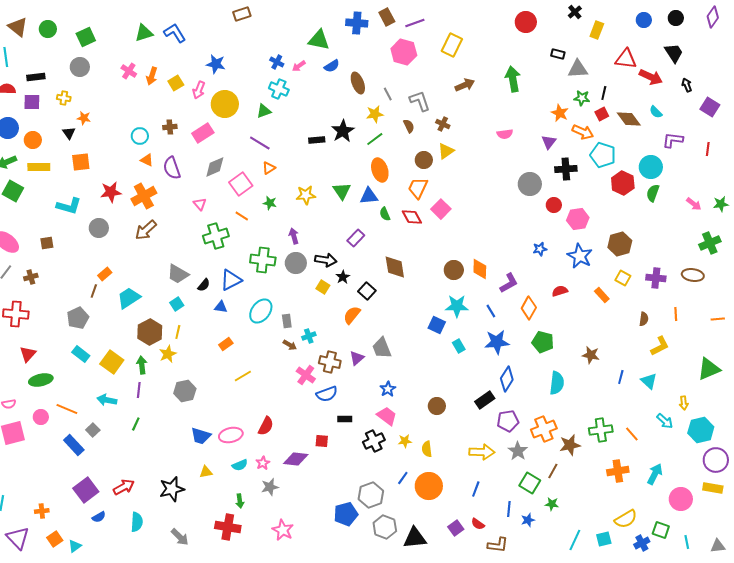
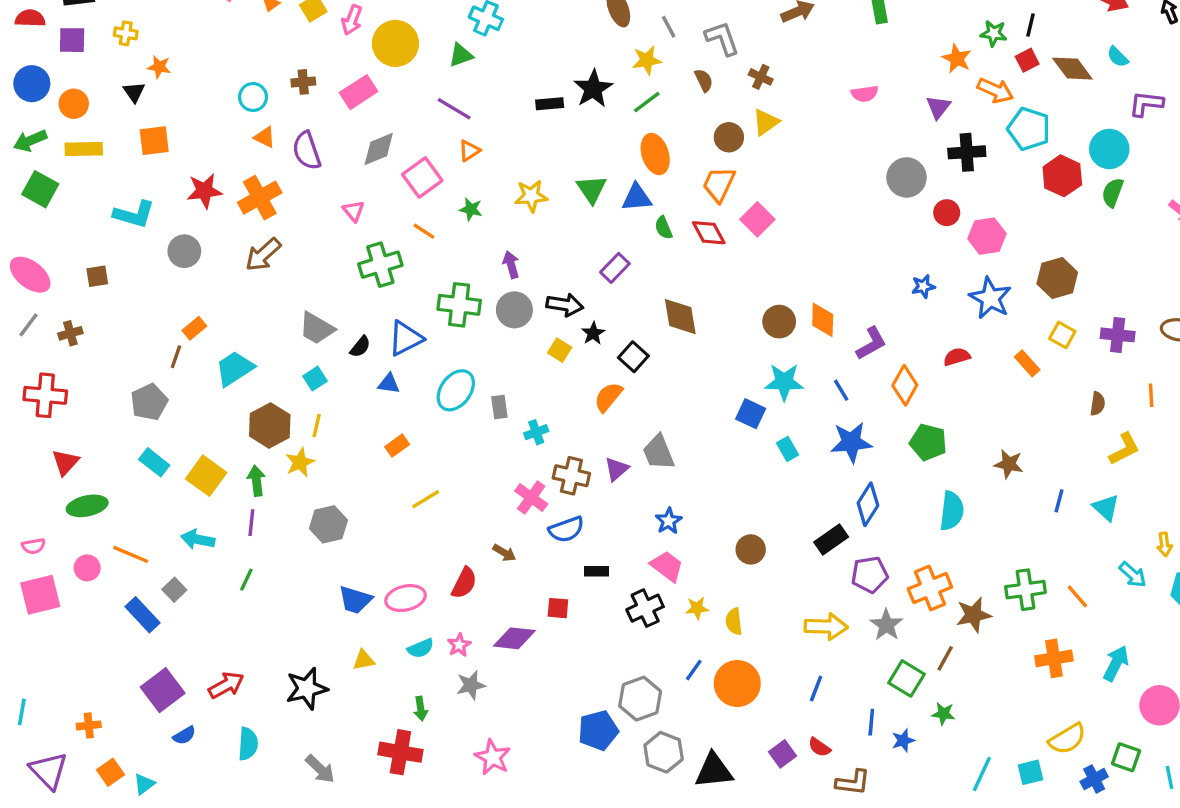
brown arrow: (290, 345) -> (504, 553), moved

